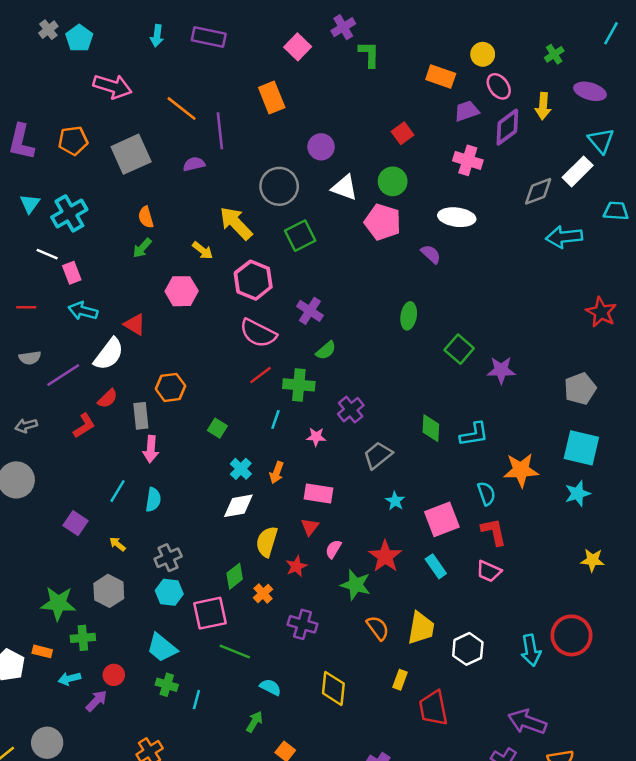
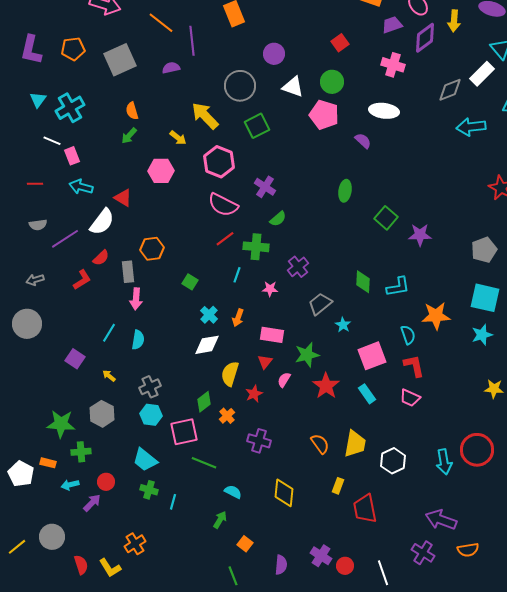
cyan star: (395, 501) -> (343, 325), moved
green star: (356, 585) -> (307, 355), moved, turned -30

